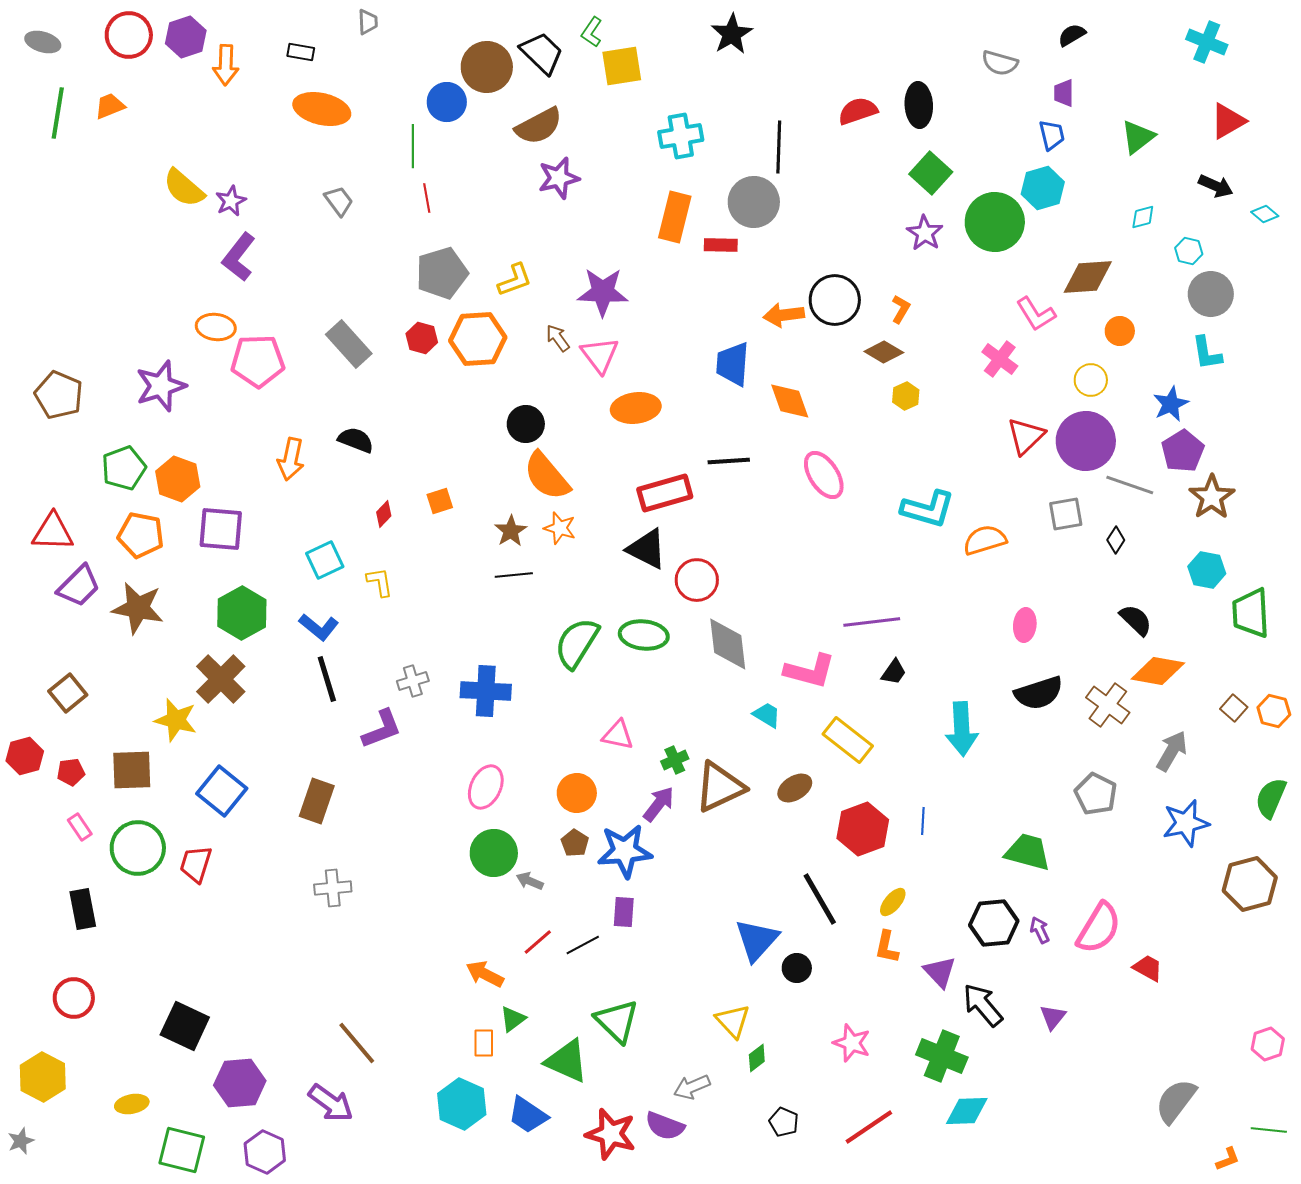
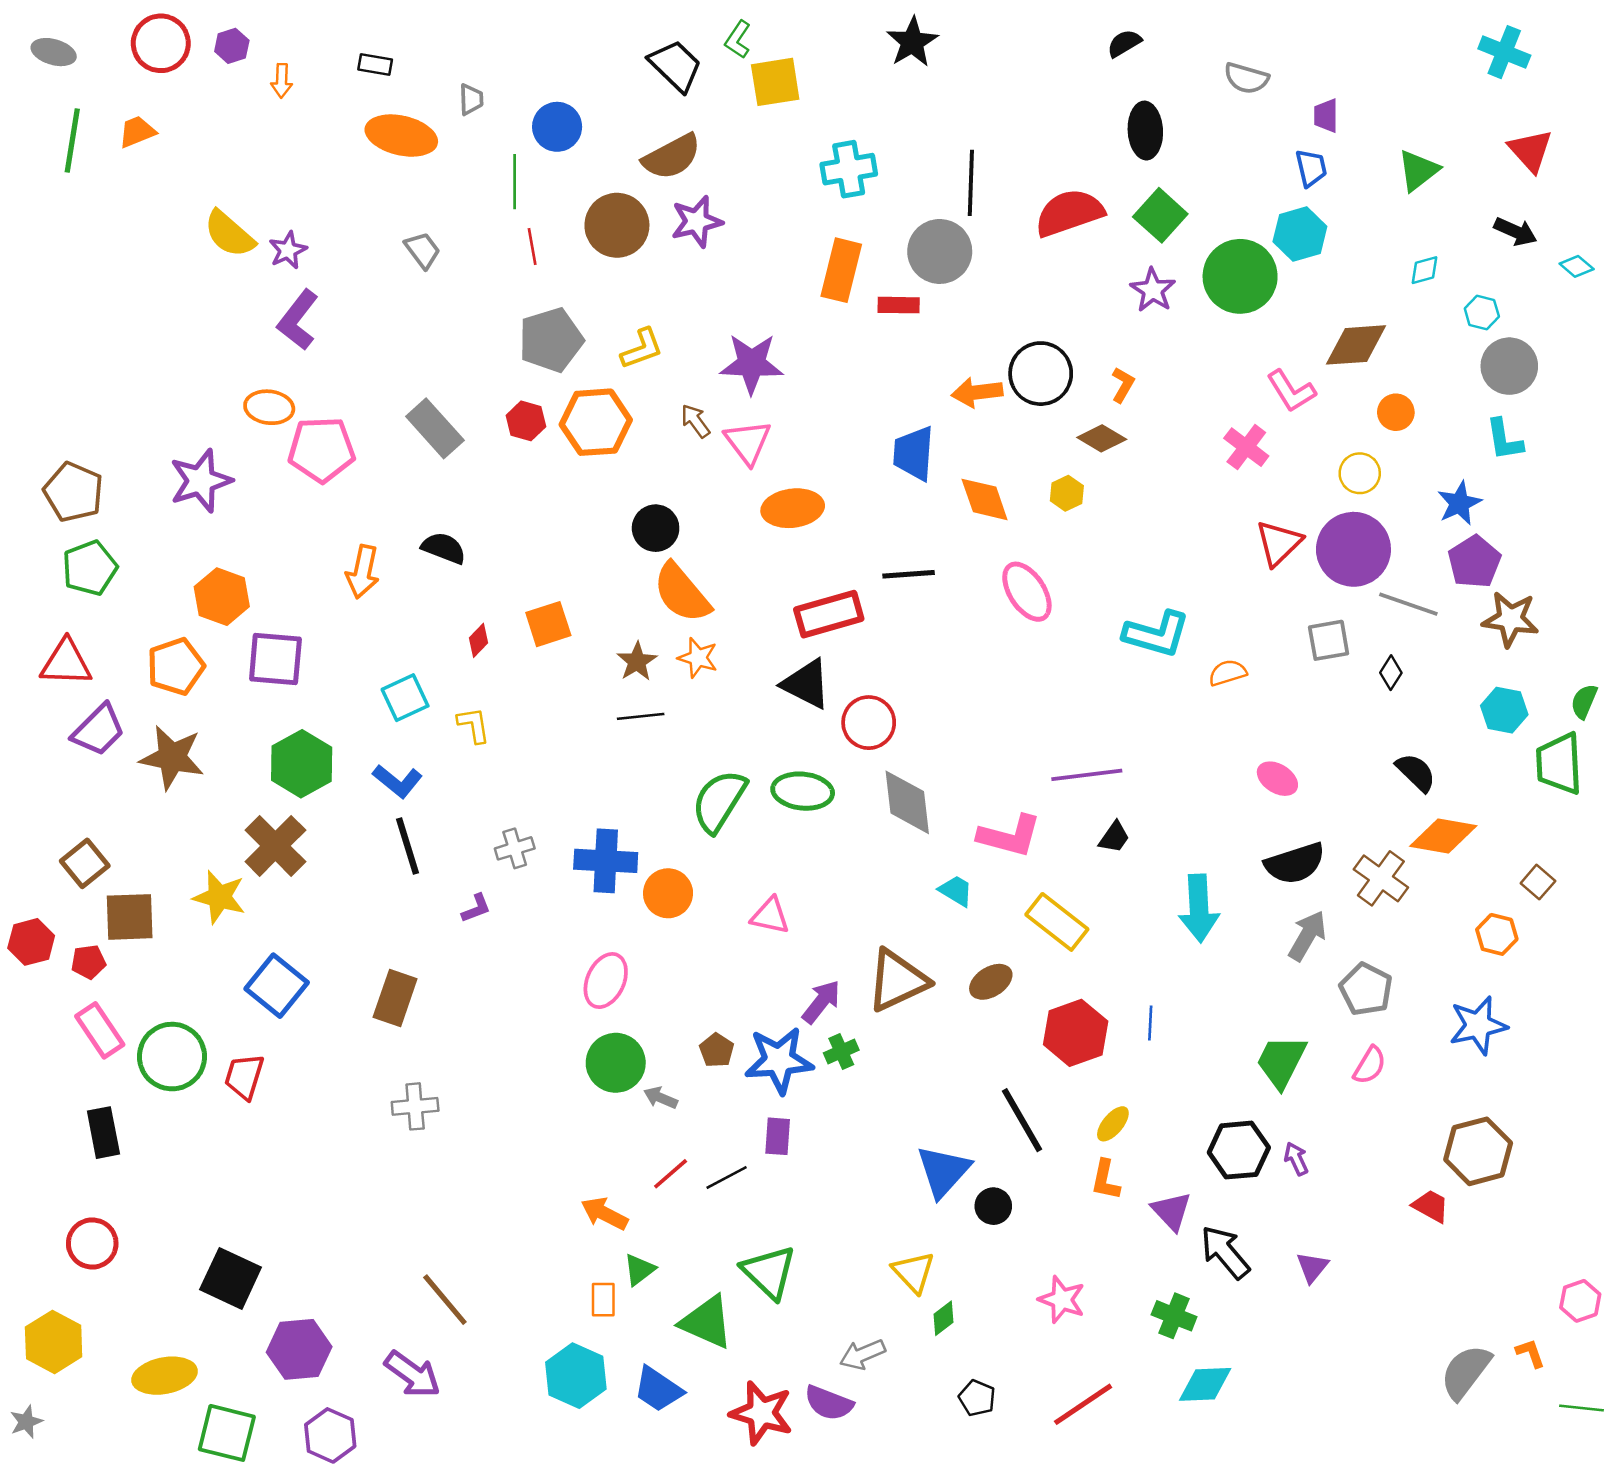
gray trapezoid: (368, 22) -> (471, 99), moved
black semicircle: (1072, 35) -> (1124, 43), moved
purple hexagon: (186, 37) -> (232, 46), size x0.7
orange arrow: (226, 65) -> (282, 81), size x0.7
brown circle: (487, 67) -> (617, 225), moved
red semicircle: (858, 111) -> (1069, 213), moved, size x1.4
red triangle: (1228, 121) -> (1530, 150), turned -42
yellow hexagon: (906, 396) -> (1067, 493), moved
green pentagon: (124, 468) -> (90, 568), moved
brown star: (1212, 497) -> (1511, 619), turned -30
orange square: (440, 501) -> (548, 624), size x1.4
orange pentagon: (141, 535) -> (176, 666), turned -30
orange semicircle: (985, 540) -> (1228, 673), size x0.7
pink ellipse: (1025, 625) -> (1277, 779), turned -64
orange hexagon: (1274, 711) -> (1497, 934), moved
purple L-shape: (382, 729) -> (476, 908), size x0.6
gray arrow: (1172, 751) -> (1307, 936), moved
green cross: (675, 760) -> (841, 1052), moved
brown square: (132, 770) -> (130, 917), moved
orange circle: (577, 793) -> (668, 893), moved
green semicircle: (1271, 798) -> (1584, 701), moved, size x0.7
pink rectangle: (80, 827) -> (100, 1030), size x1.6
green trapezoid: (1028, 852) -> (1281, 1062), turned -78
brown hexagon: (1250, 884) -> (1478, 1151), moved
pink semicircle: (1099, 928) -> (1370, 1065), moved, size x0.6
green cross: (942, 1056) -> (1174, 1316), size x0.7
yellow ellipse: (132, 1104) -> (165, 1376), size x1.5
orange L-shape: (1228, 1159) -> (1530, 1353), moved, turned -88

